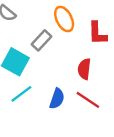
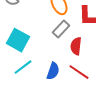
gray rectangle: (42, 40) -> (61, 29), moved

